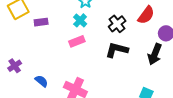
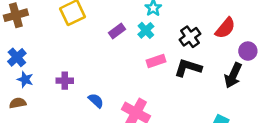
purple rectangle: (41, 22) -> (117, 31), moved, turned -32
pink rectangle: (77, 41) -> (156, 61), moved
purple cross: (15, 66) -> (65, 81), turned 32

